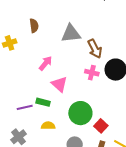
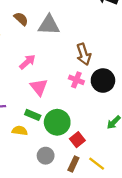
brown semicircle: (34, 26) -> (21, 19), turned -48
gray triangle: (71, 34) -> (49, 25), moved
green rectangle: (43, 102) -> (33, 115), moved

